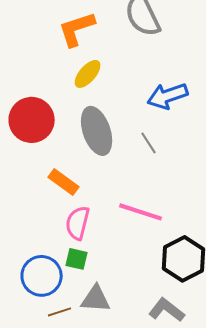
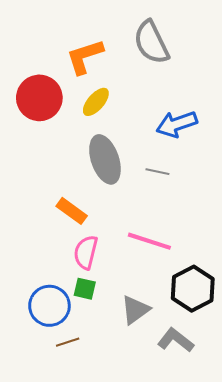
red circle: (32, 120) -> (39, 98), moved
gray line: (149, 143) -> (157, 172), turned -45
gray triangle: (96, 299) -> (135, 310), moved, turned -40

